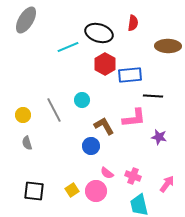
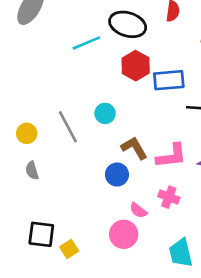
pink L-shape: (134, 118) -> (171, 156), moved
pink cross: (133, 176) -> (169, 197), moved
yellow square: (72, 190) -> (69, 249), moved

